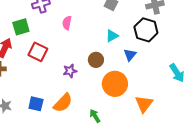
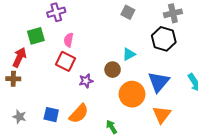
pink semicircle: (67, 23) -> (69, 40), moved
cyan triangle: (112, 36) -> (129, 54), moved
red square: (38, 52) -> (65, 61), moved
blue triangle: (130, 55) -> (159, 82), moved, size x1.6

